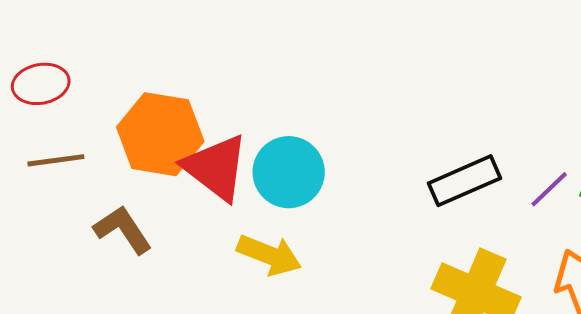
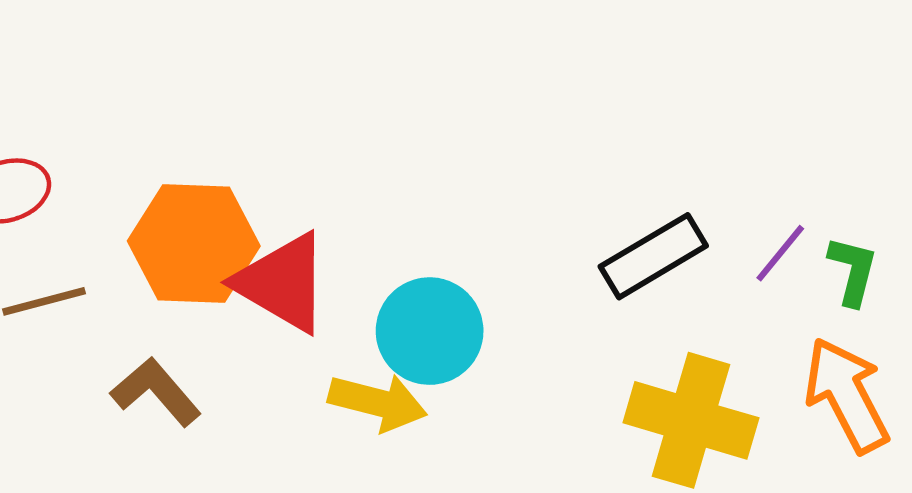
cyan circle: (289, 172) -> (430, 331), moved

